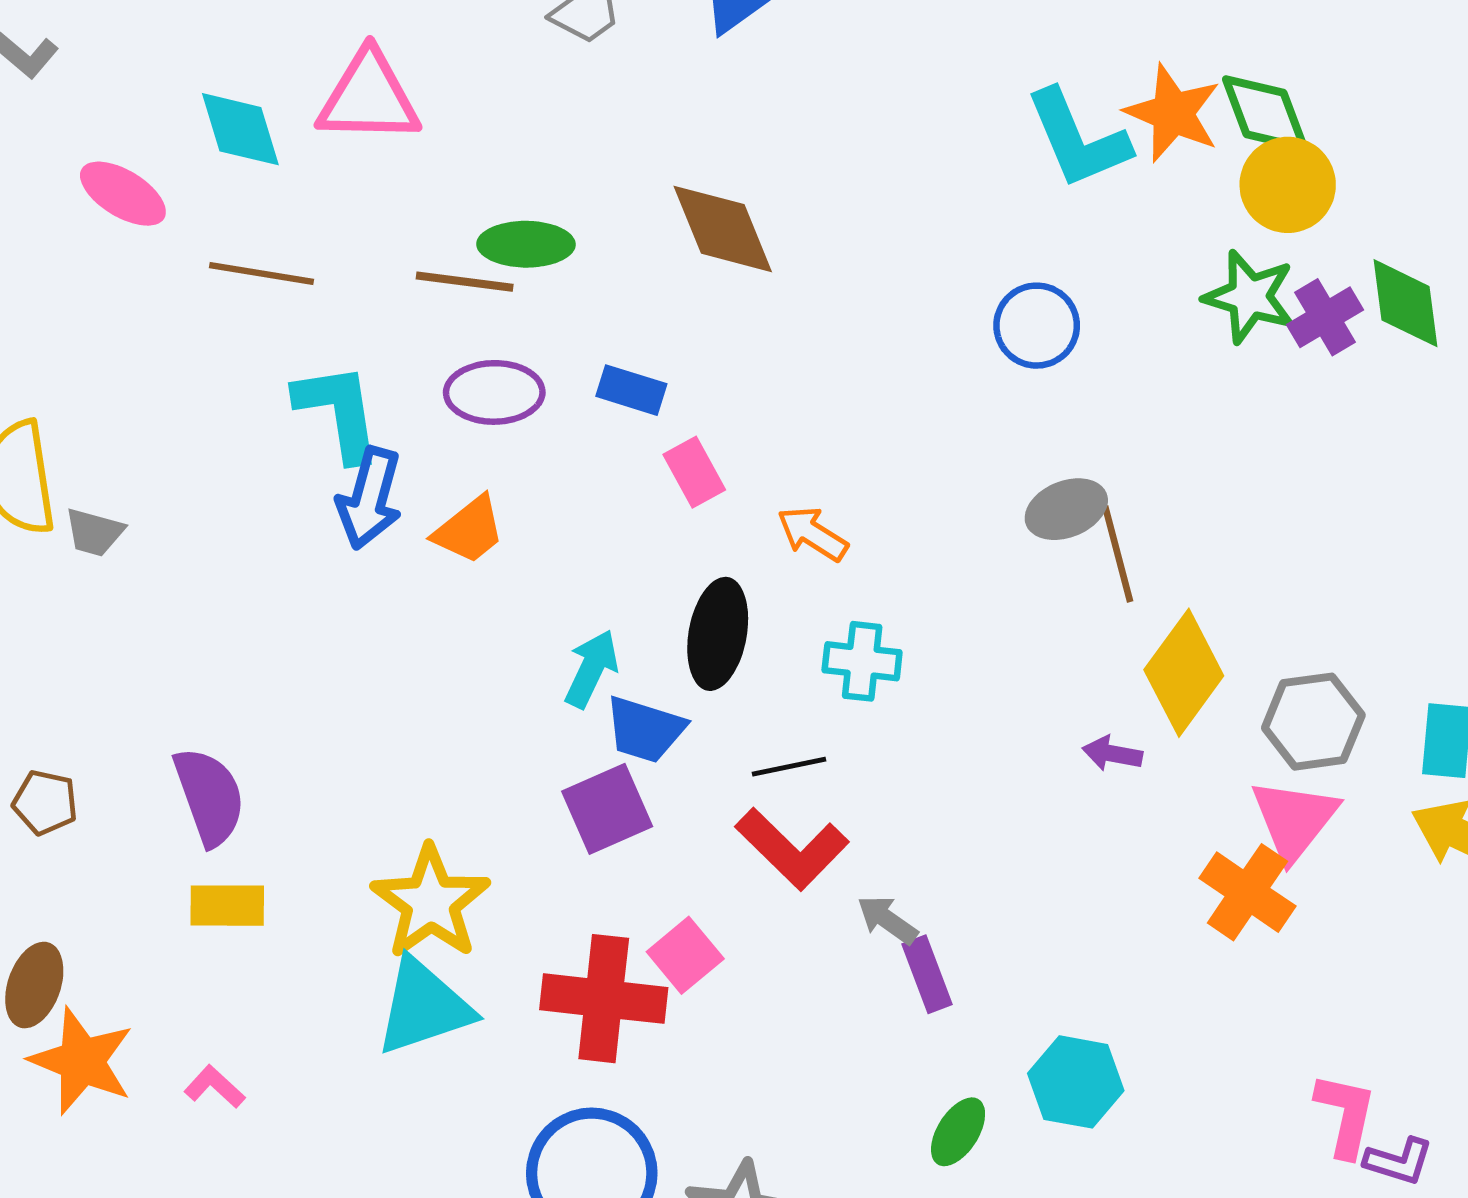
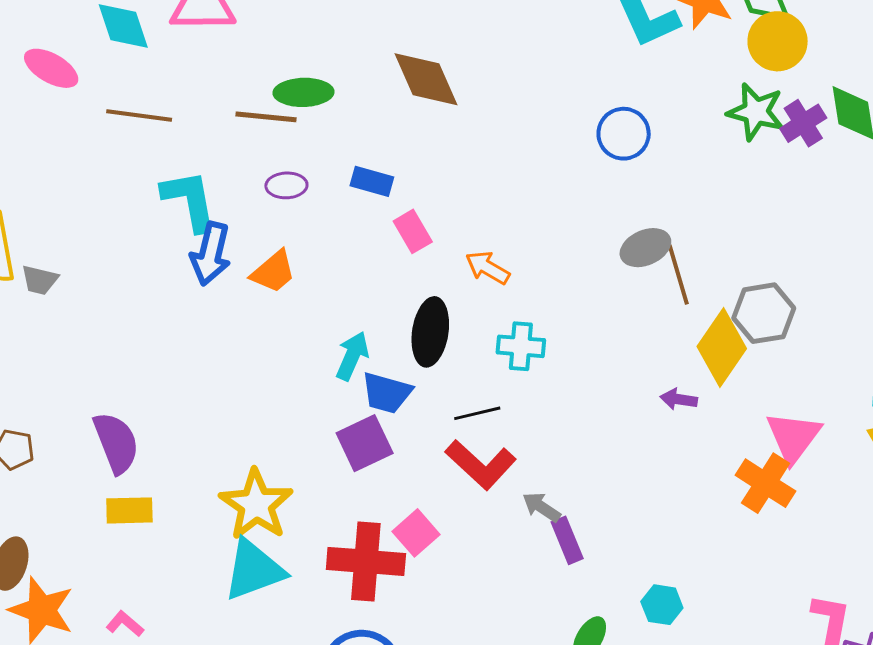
purple ellipse: (494, 392) -> (286, 185), size x0.7
gray hexagon: (1313, 722) -> (764, 313), moved
cyan hexagon: (1076, 1082) -> (662, 605), size x0.7

